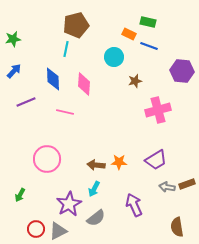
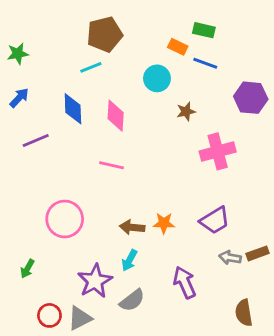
cyan line: (66, 49) -> (91, 67), turned 56
pink line: (65, 112) -> (112, 165), moved

